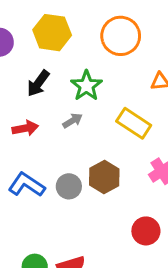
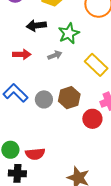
black arrow: (38, 83) -> (36, 26), turned 36
red circle: (146, 231) -> (92, 119), moved

